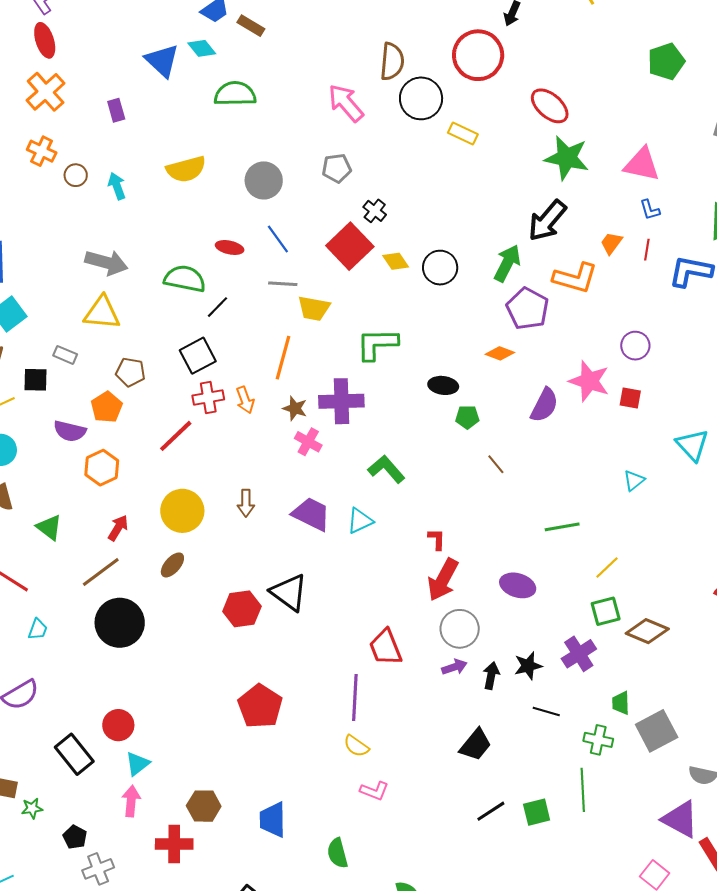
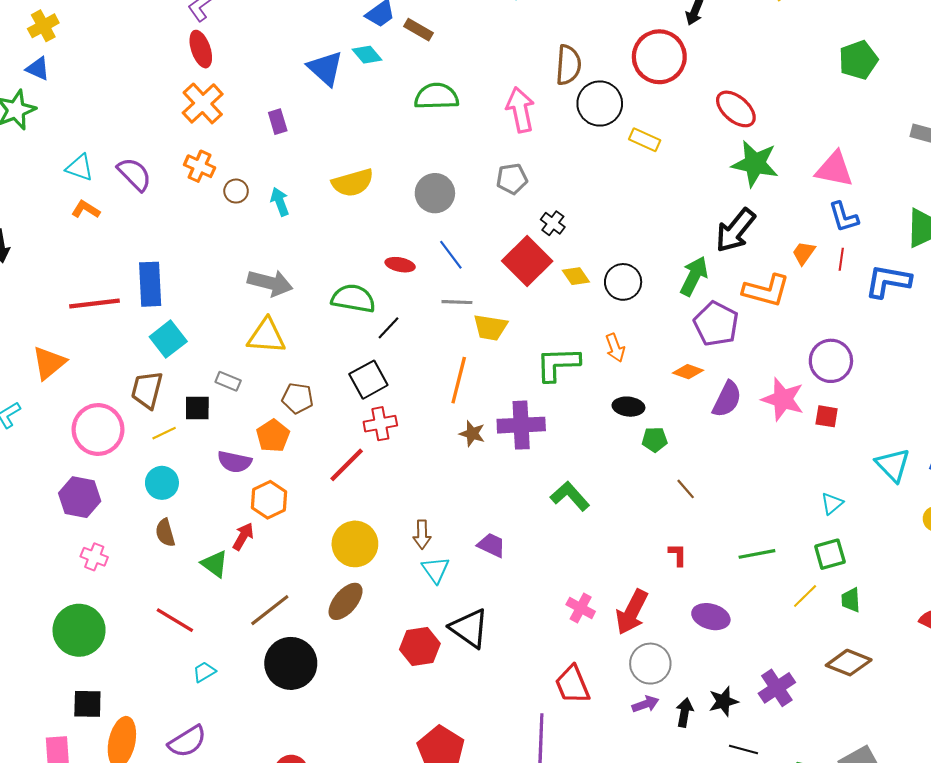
green semicircle: (235, 94) -> (436, 96), moved
pink arrow: (346, 103) -> (520, 110), turned 30
blue L-shape: (650, 210) -> (844, 217), size x1.4
purple circle: (635, 346) -> (831, 361), size x1.4
orange arrow: (245, 400) -> (615, 348), moved
purple semicircle: (544, 405) -> (727, 399), moved
pink cross: (308, 442) -> (581, 608), moved
purple trapezoid: (311, 514) -> (491, 545), size x0.7
cyan triangle: (360, 521) -> (436, 570), moved, turned -40
red arrow: (118, 528) -> (243, 536), moved
red L-shape: (437, 539) -> (678, 555), moved
brown ellipse: (172, 565) -> (346, 601), size x1.4
green square: (606, 611) -> (830, 554), moved
cyan trapezoid: (38, 629) -> (204, 672), turned -140
green trapezoid: (621, 703) -> (851, 600), moved

